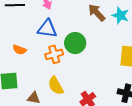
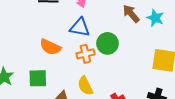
orange semicircle: (19, 50) -> (50, 47), size x1.5

